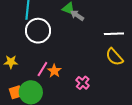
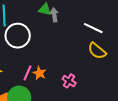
gray arrow: (77, 15) -> (54, 15), turned 56
white line: (114, 34) -> (93, 28), turned 36

